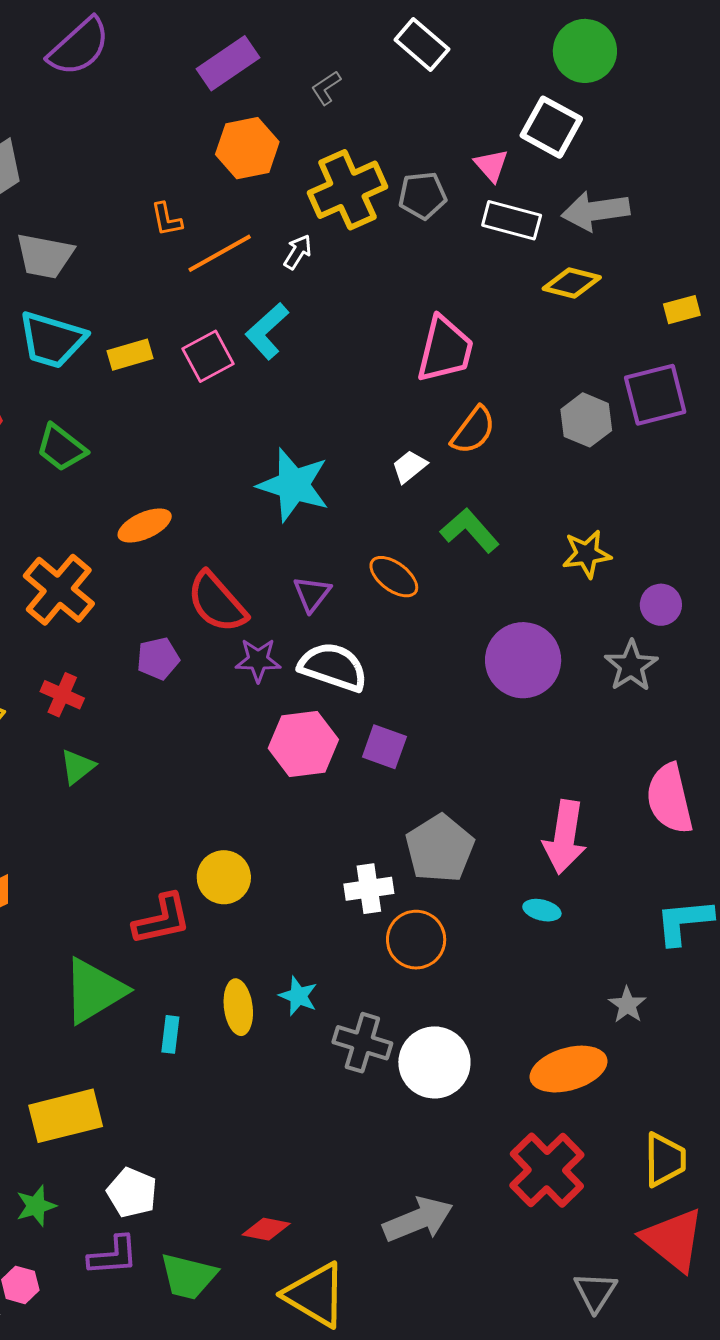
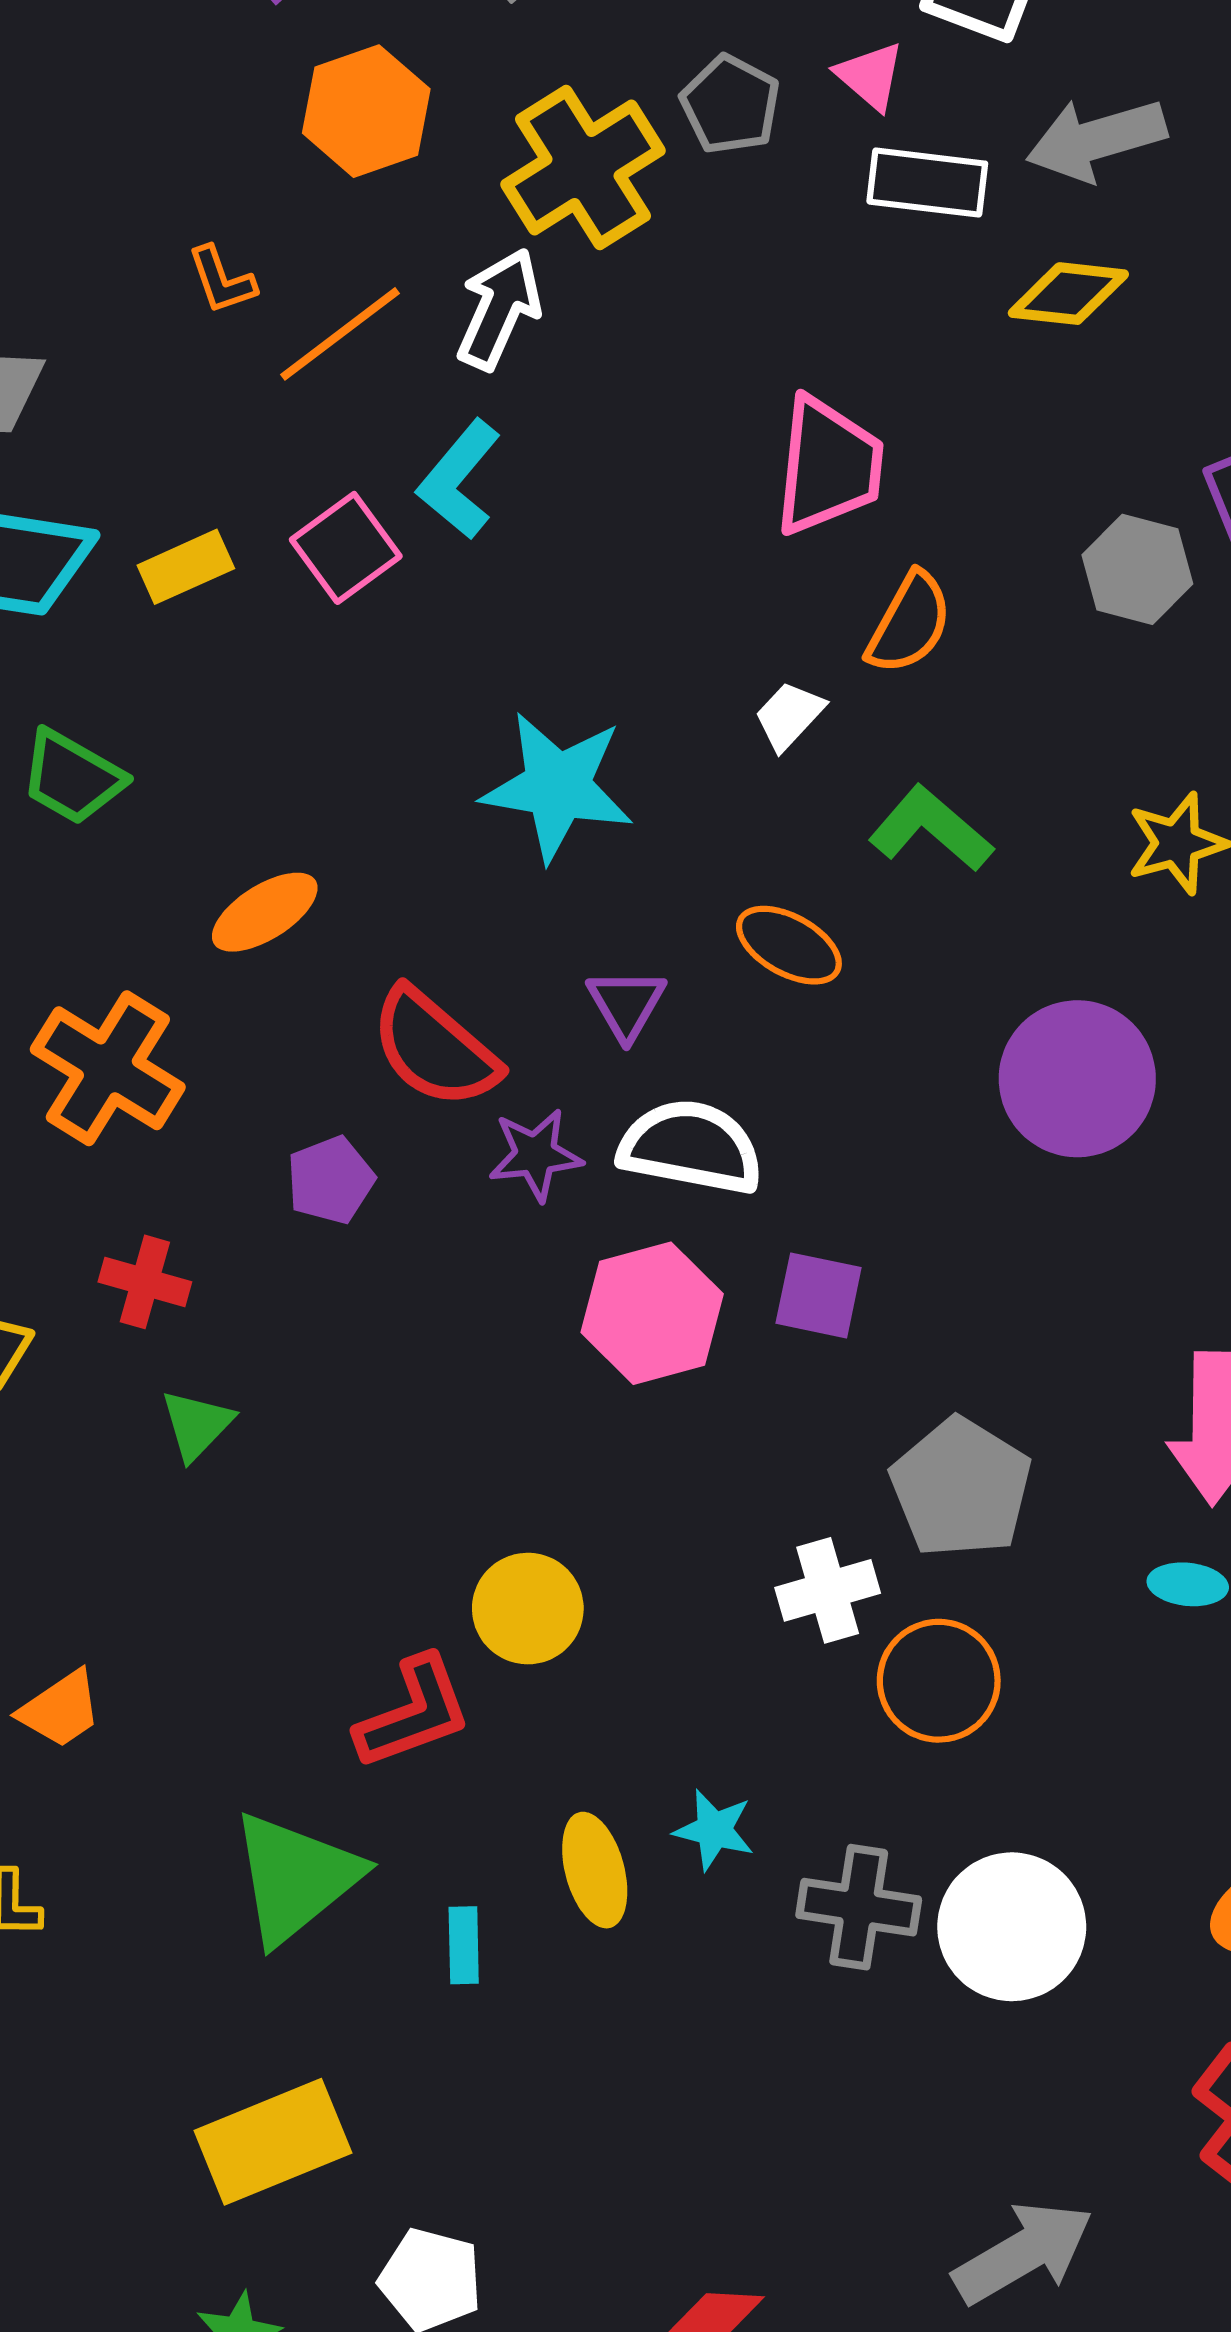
gray pentagon: (422, 196) -> (730, 105), moved, turned -30
white arrow: (298, 252) -> (499, 309), size x1.6

